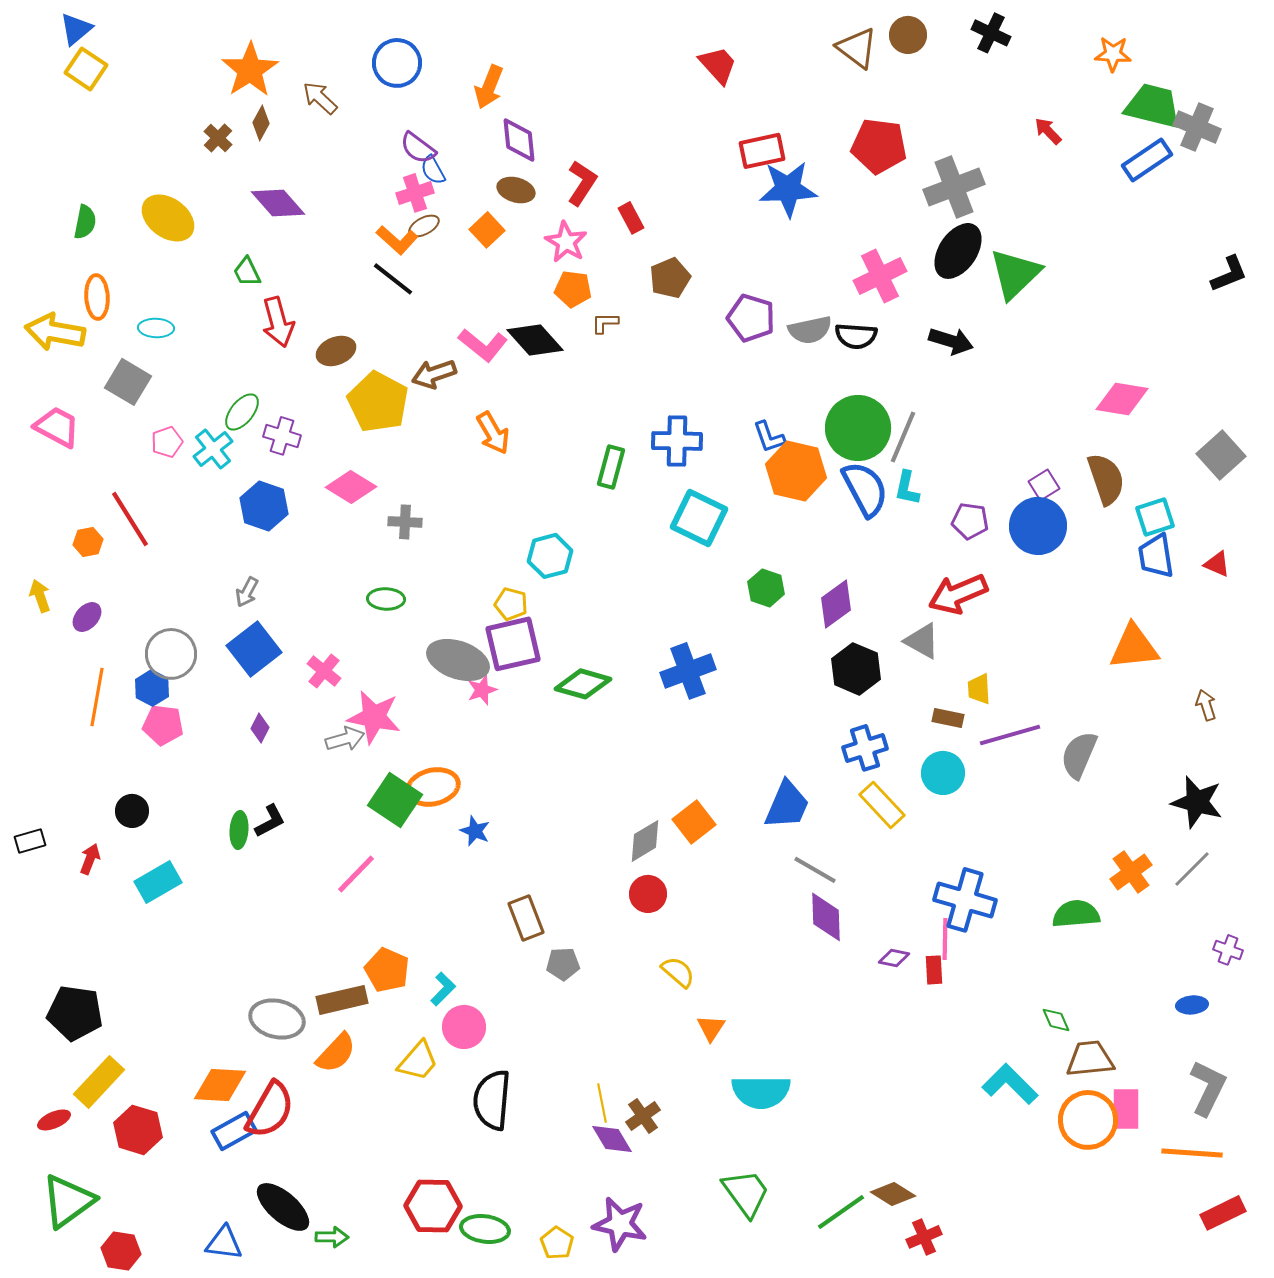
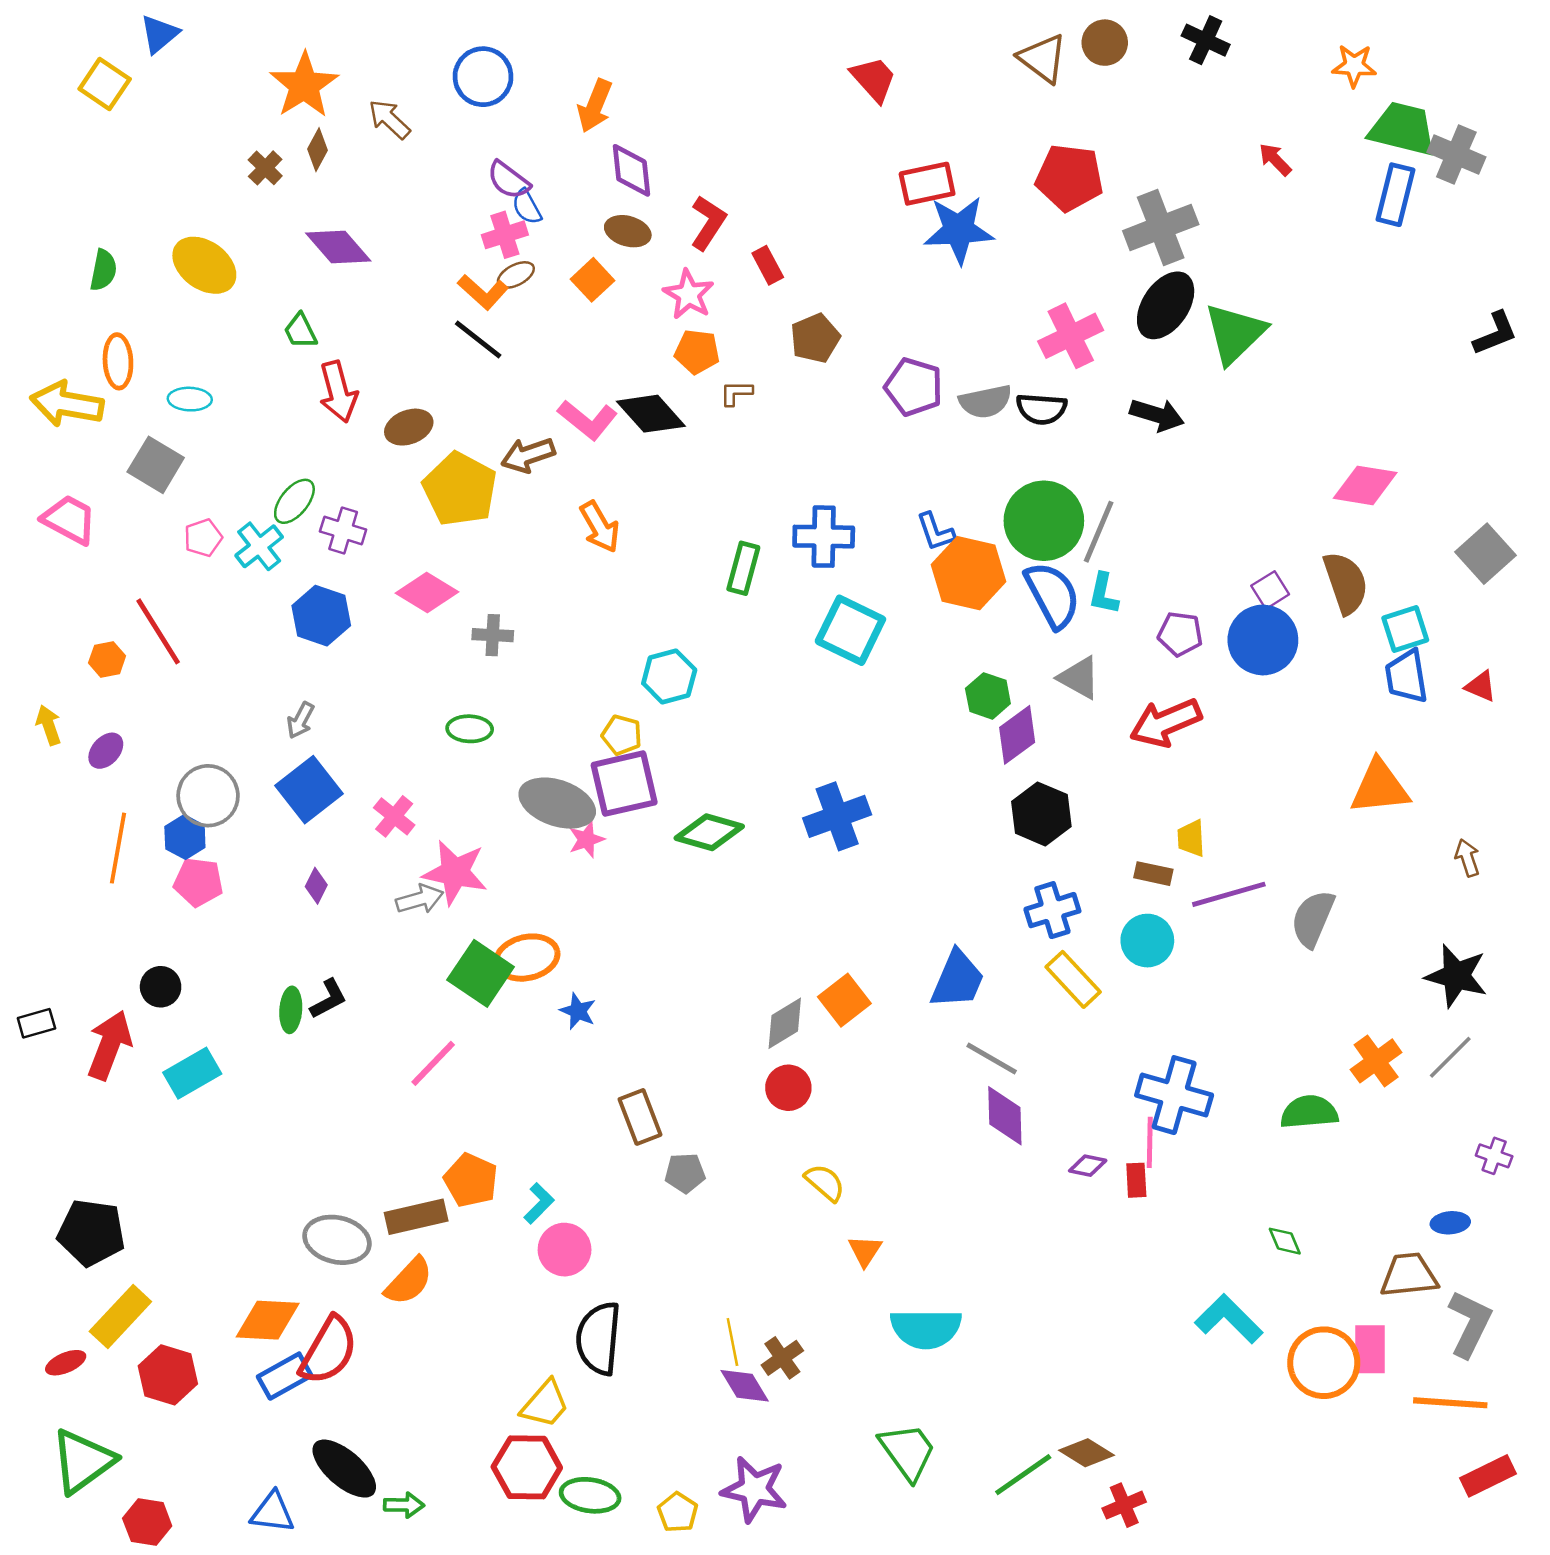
blue triangle: (76, 29) -> (159, 34), moved
blue rectangle: (1147, 160) -> (1396, 195), turned -42
green hexagon: (766, 588) -> (988, 696), moved
gray triangle: (922, 641) -> (1079, 678), moved
red arrow: (90, 859) -> (109, 1045), size x1.8
brown trapezoid: (1090, 1059) -> (1409, 1275), moved
yellow trapezoid: (418, 1061) -> (545, 1404), moved

